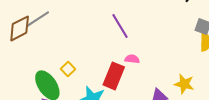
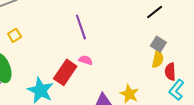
yellow square: (68, 69) -> (15, 35), moved

